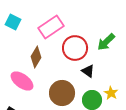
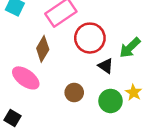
green arrow: (106, 42) -> (130, 48), moved
brown circle: (62, 93) -> (74, 93), size x0.6

